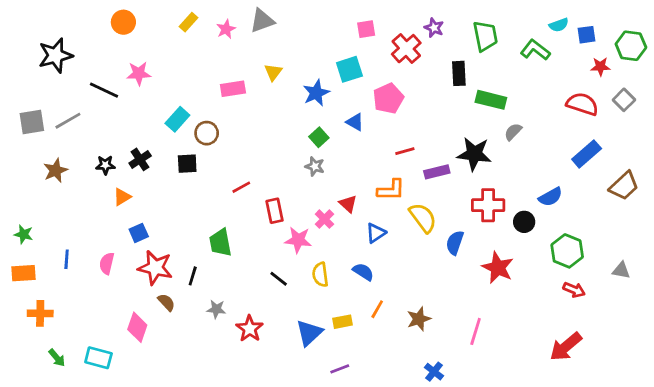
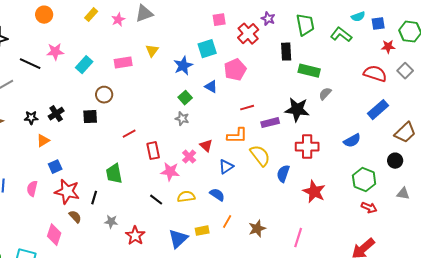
cyan rectangle: (177, 119) -> (84, 65), moved
black circle: (524, 222) -> (395, 161), moved
yellow semicircle: (320, 275) -> (186, 197), turned 90

